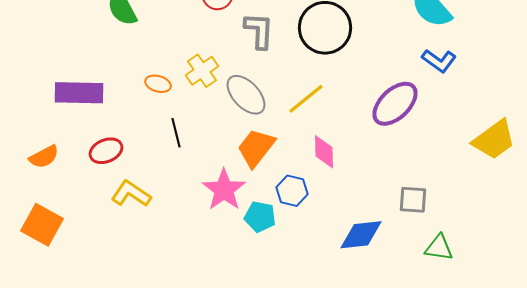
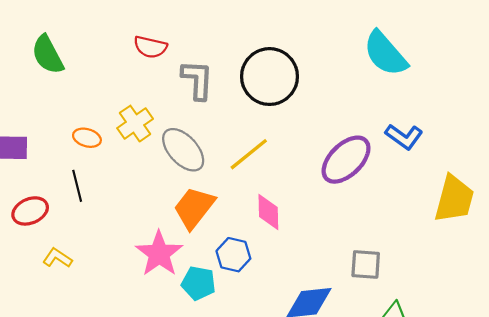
blue L-shape: (439, 61) -> (404, 137), moved
black line: (176, 133) -> (77, 186), moved
yellow trapezoid: (494, 140) -> (454, 199), turned -39
yellow L-shape: (131, 194) -> (57, 258), size x0.7

